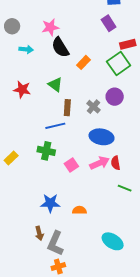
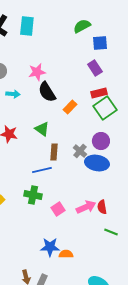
red rectangle: (128, 44) -> (99, 93), moved
blue ellipse: (102, 137) -> (97, 163), moved
blue star: (50, 203) -> (50, 247), moved

